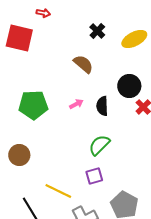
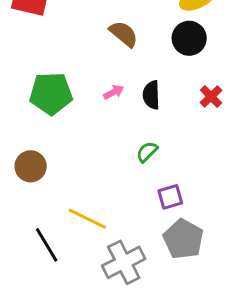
black circle: (129, 86) -> (189, 38), moved
green semicircle: (99, 145) -> (147, 152), size x0.7
purple square: (94, 176) -> (170, 197), moved

